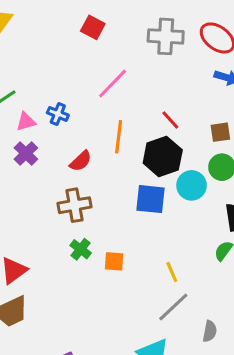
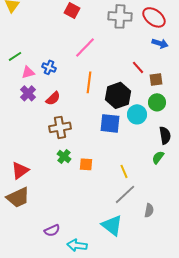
red line: (170, 120) -> (138, 67), moved
red semicircle: (81, 161) -> (53, 98), moved

